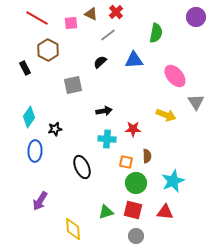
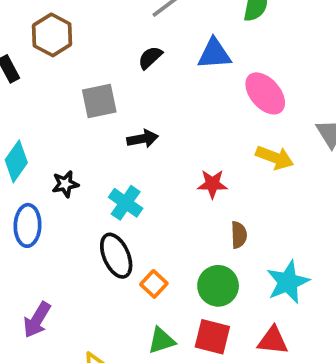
pink ellipse: (175, 76) -> (265, 93), moved
black arrow: (104, 111) -> (143, 139), moved
cyan cross: (107, 139) -> (126, 203), moved, turned 30
orange square: (126, 162) -> (154, 284), moved, turned 32

